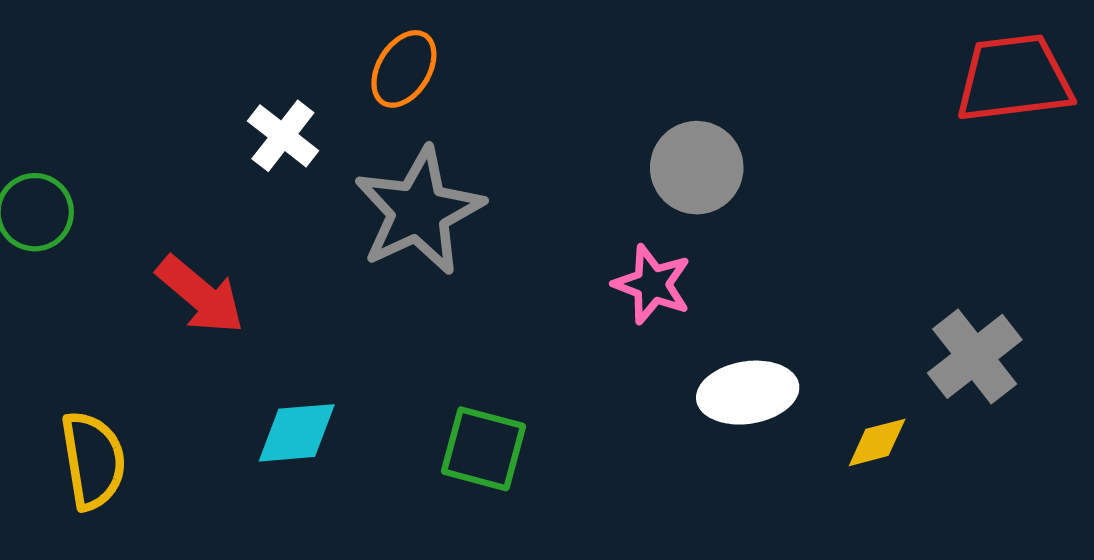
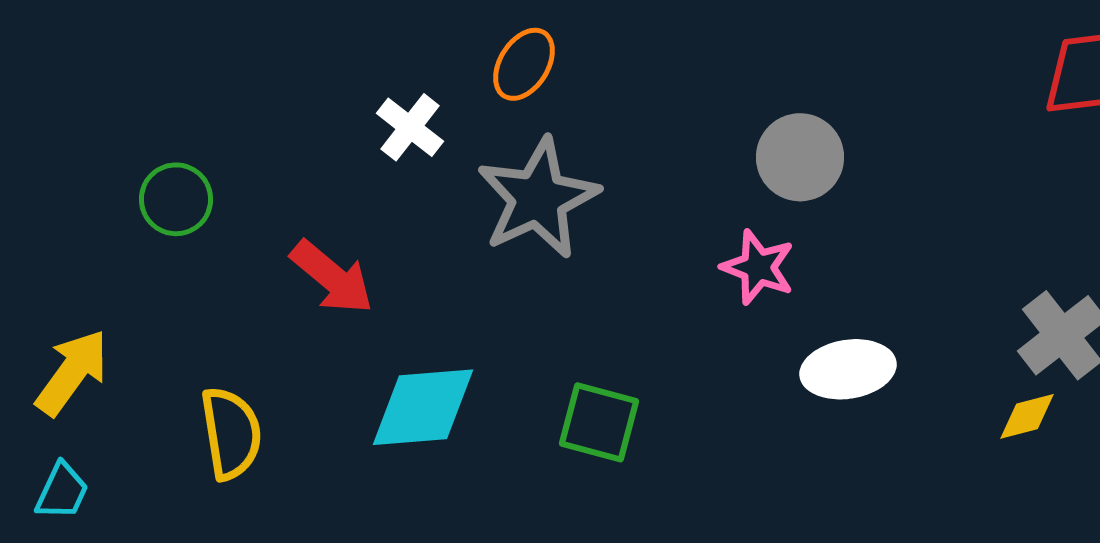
cyan diamond: (297, 433) -> (423, 407), size x1.4
yellow diamond: (877, 442) -> (1027, 416), moved

